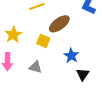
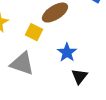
gray triangle: (35, 67) -> (22, 64), size x1.5

